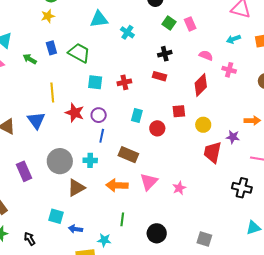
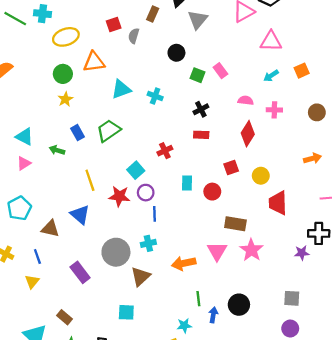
green trapezoid: (79, 53) -> (108, 131), turned -50
cyan square: (95, 82) -> (136, 170), moved, turned -35
purple star: (233, 137) -> (302, 253), moved
brown rectangle: (128, 155) -> (235, 224), moved
pink star: (179, 188) -> (251, 250), size x1.5
blue arrow: (75, 229) -> (213, 315), moved, turned 104

